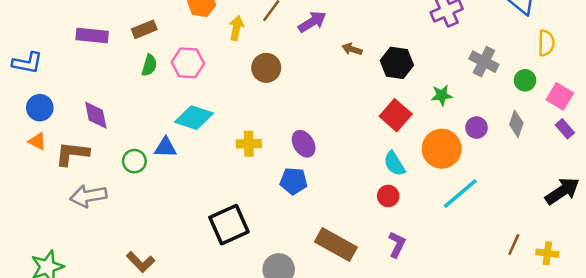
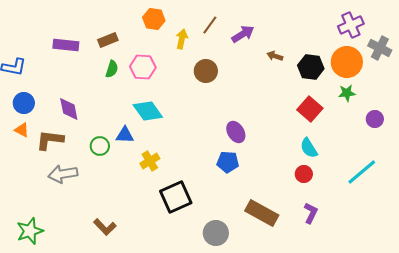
gray cross: (484, 62) -> (380, 48), moved
cyan diamond: (194, 118) -> (148, 111), turned 36
yellow cross: (249, 144) -> (150, 161), moved, turned -30
orange circle: (442, 149) -> (347, 62), moved

